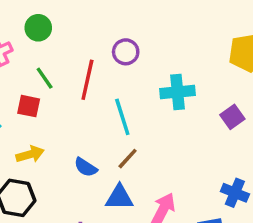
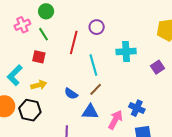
green line: (45, 78) -> (43, 34), moved
blue cross: (235, 193) -> (137, 108), moved

